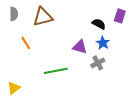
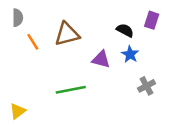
brown triangle: (43, 17) -> (67, 34), moved
orange line: (26, 43) -> (33, 42), moved
gray cross: (98, 63) -> (147, 86), moved

